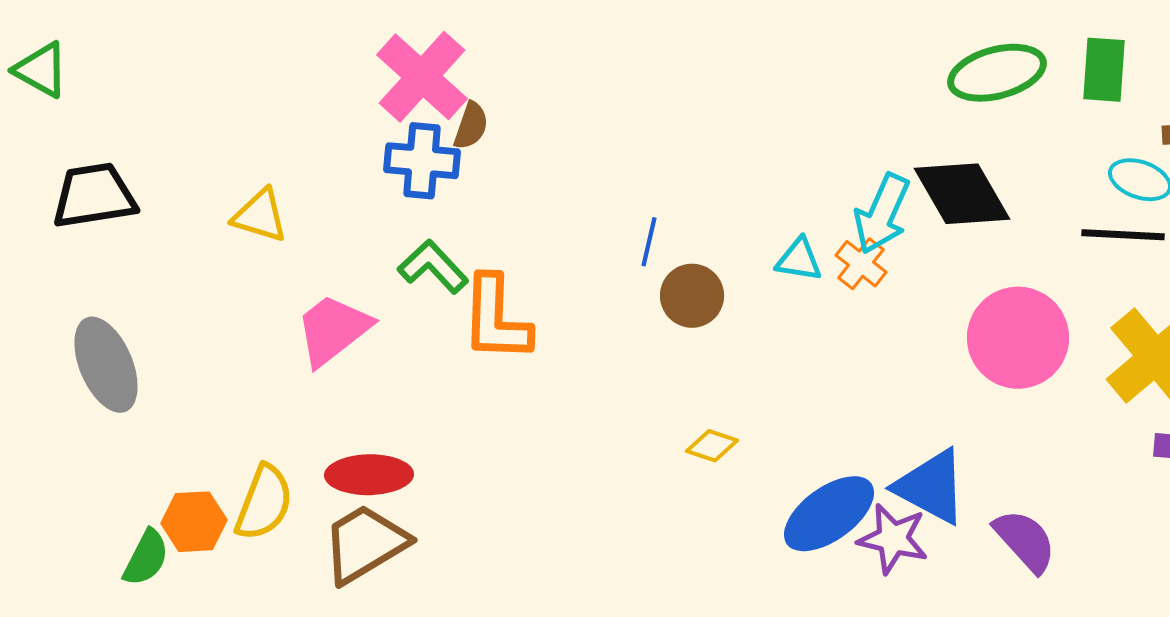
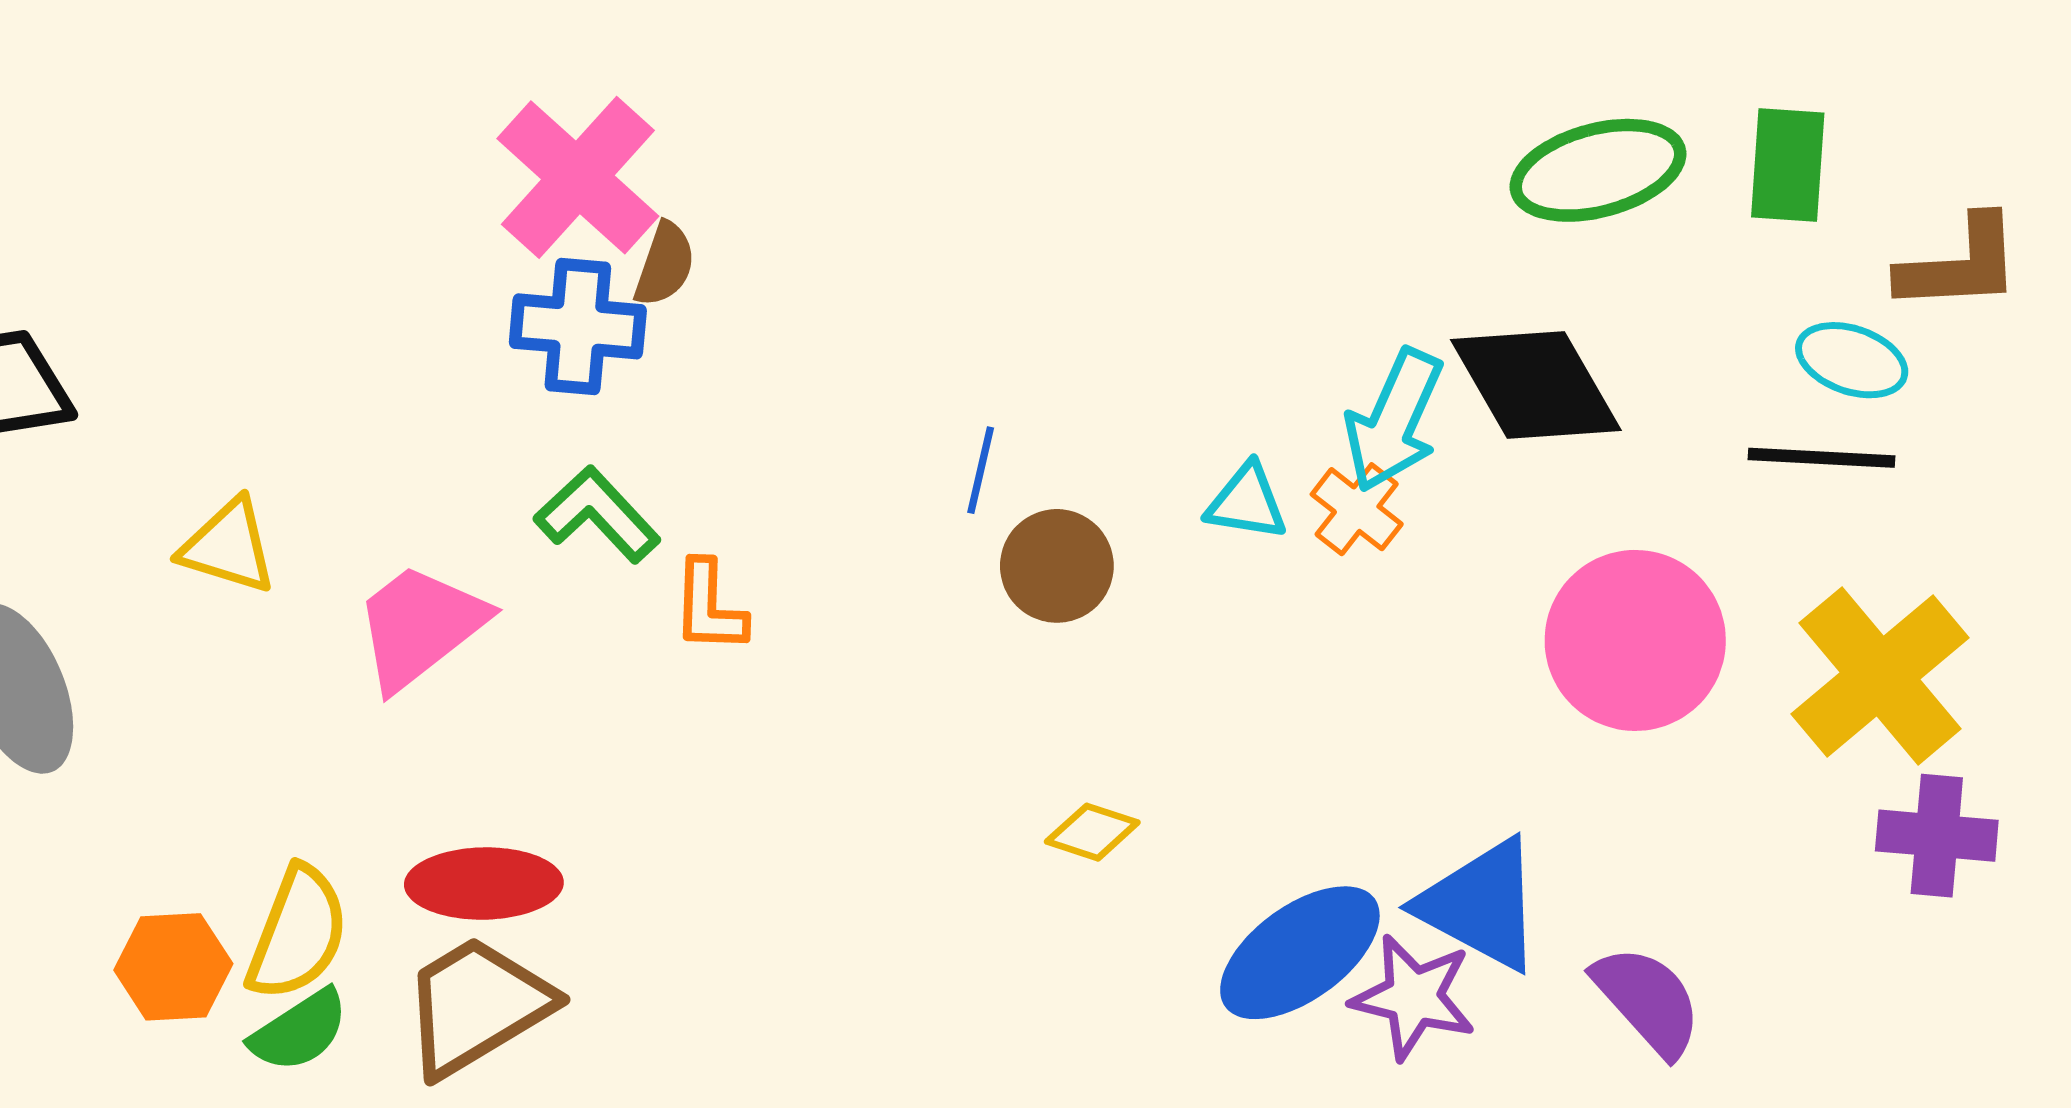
yellow triangle: (260, 216) -> (228, 546), moved
orange L-shape: (496, 319) -> (709, 607), size x0.6
green semicircle: (146, 558) -> (299, 1031), moved, turned 30

